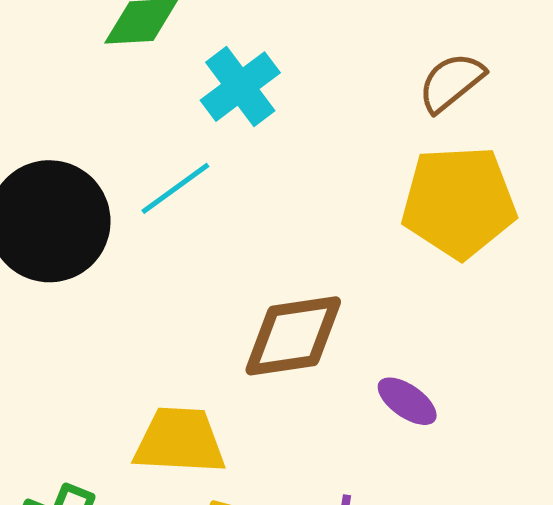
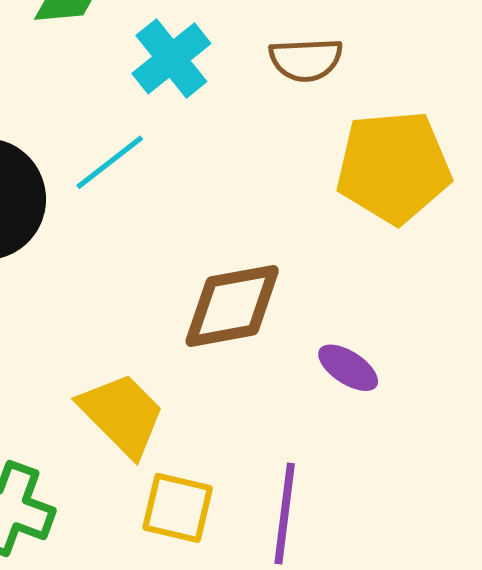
brown semicircle: (451, 82) -> (306, 60), moved, turned -142
yellow trapezoid: (180, 441) -> (122, 414), turned 44

